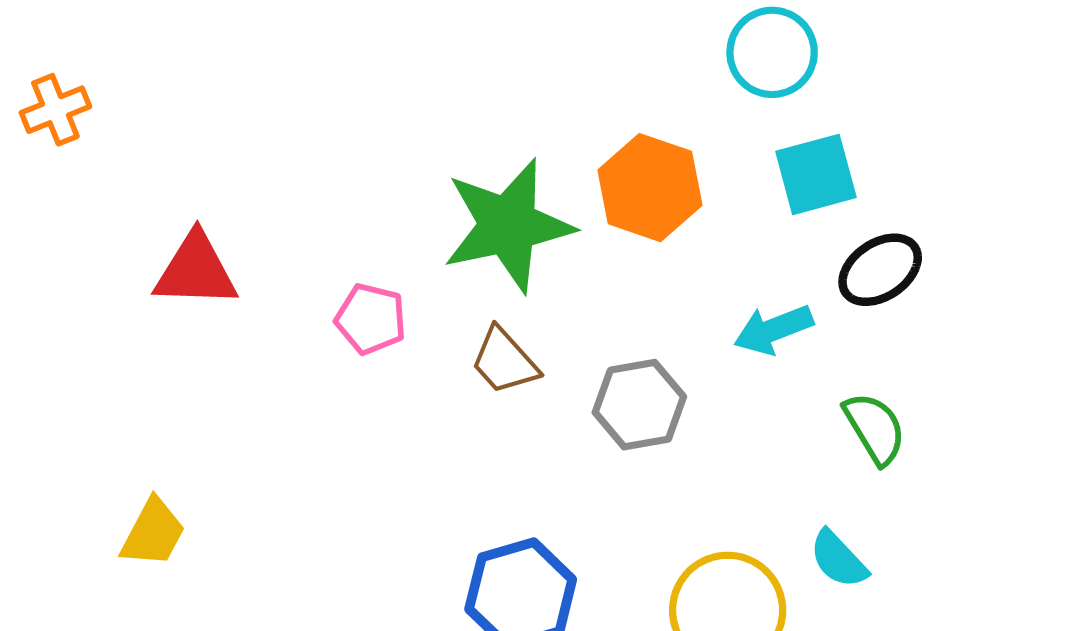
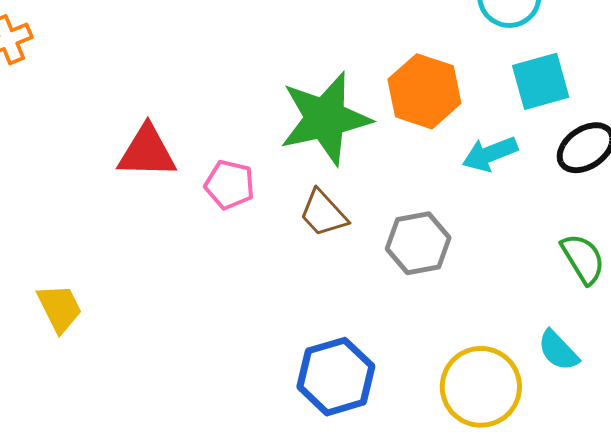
red triangle: (196, 270) -> (147, 152), moved
cyan arrow: (773, 330) -> (490, 154), moved
yellow trapezoid: (153, 533) -> (60, 308), moved, turned -54

